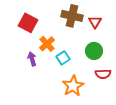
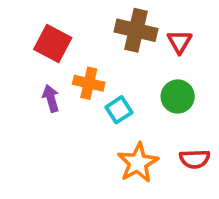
orange cross: (47, 44) -> (89, 83), turned -35
purple arrow: (32, 59) -> (51, 98), moved
red semicircle: (103, 74) -> (195, 159), moved

